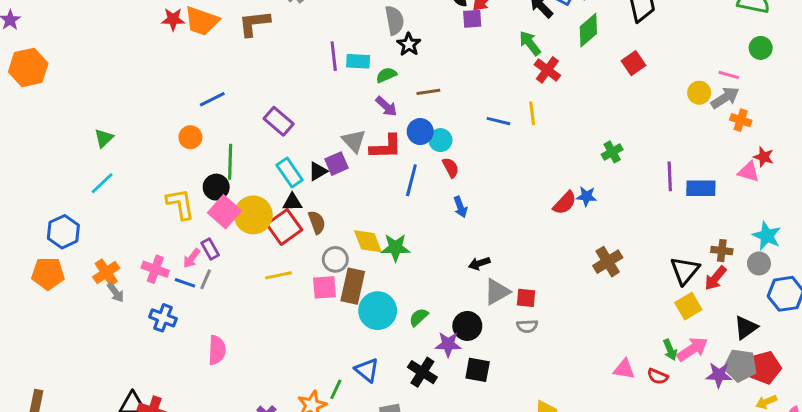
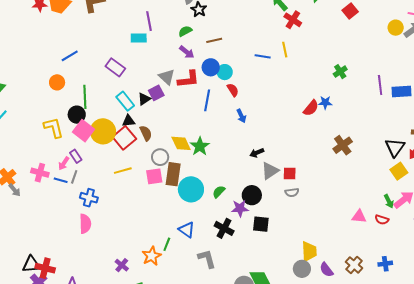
cyan rectangle: (358, 61) -> (139, 38), moved
green star: (395, 248) -> (200, 146), turned -30
blue cross: (163, 318) -> (89, 198), moved

